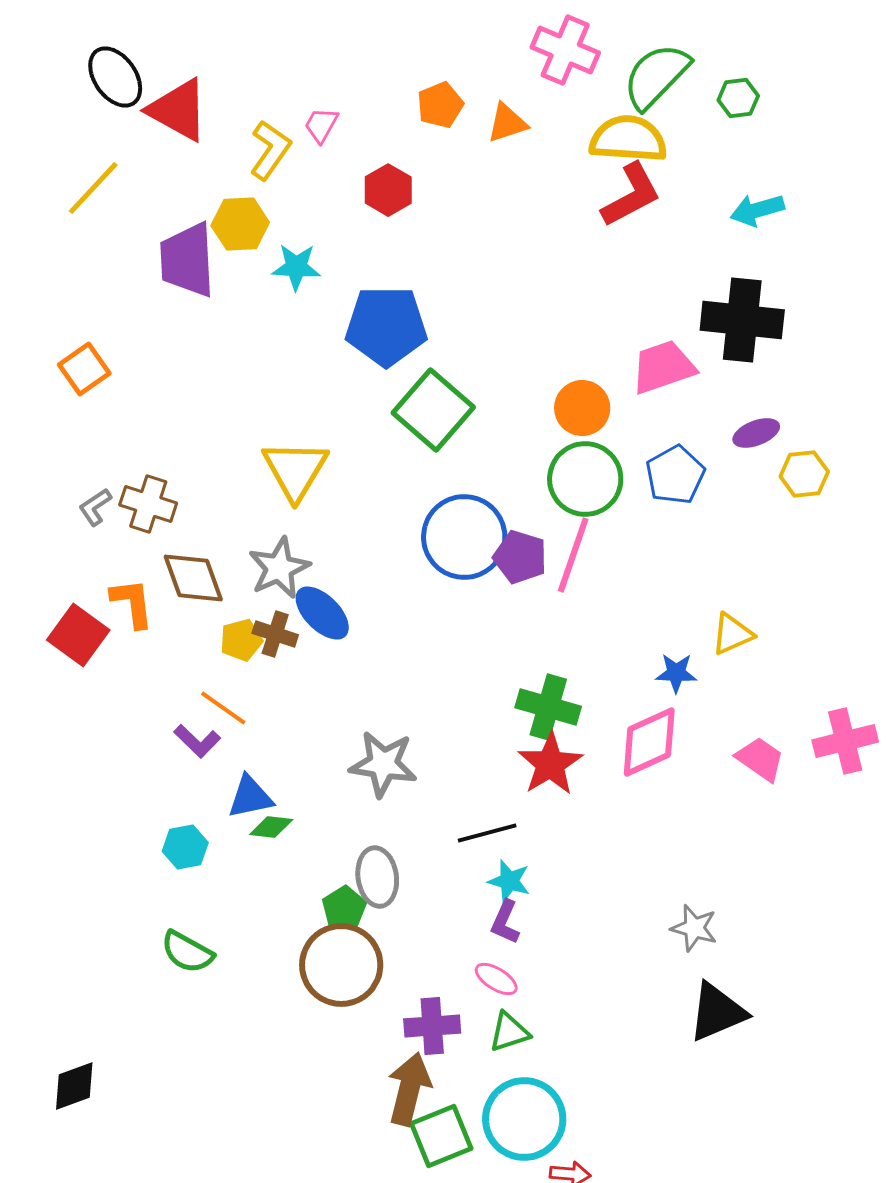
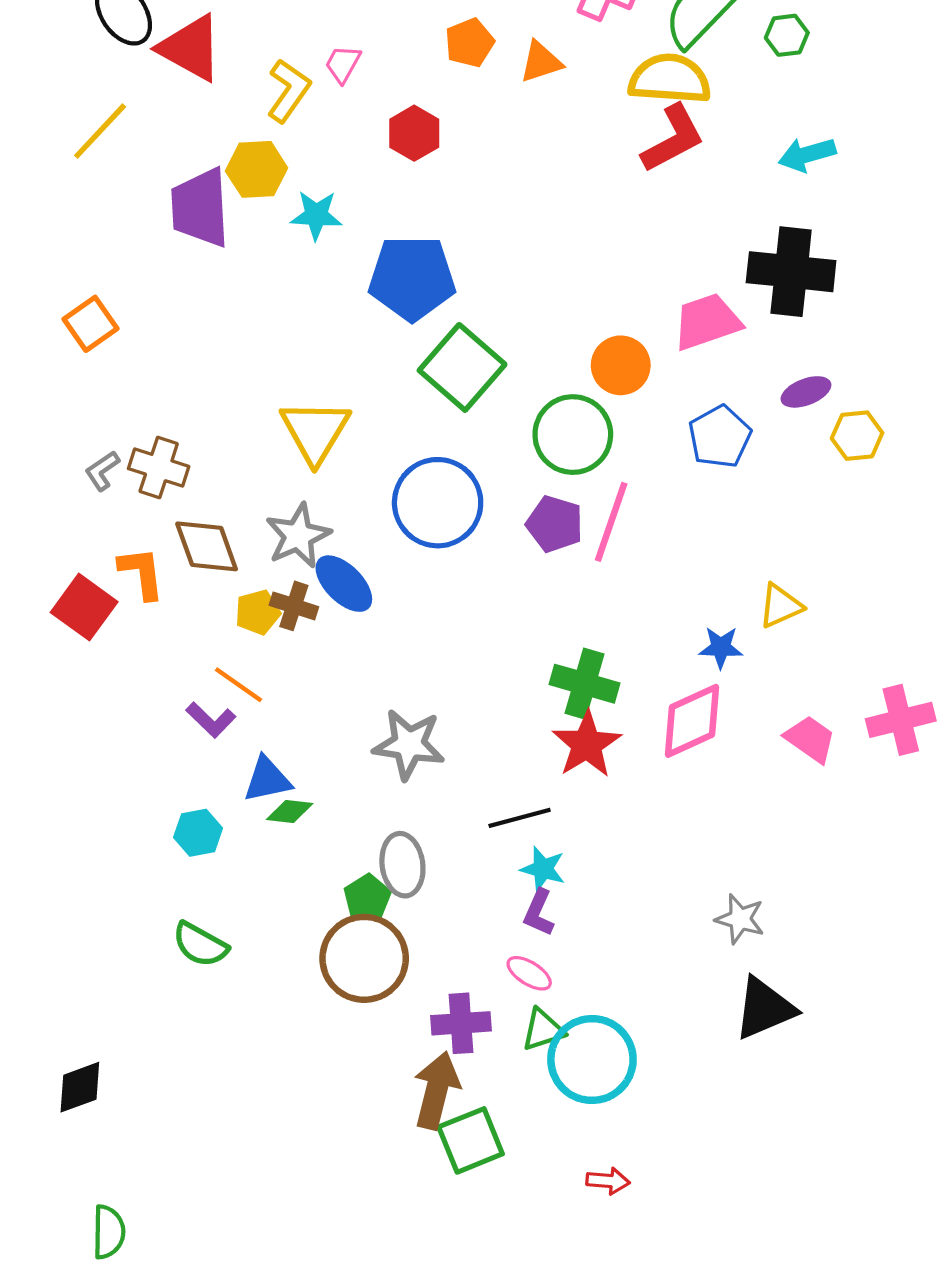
green circle: (585, 479) -> (573, 435), moved
blue circle: (464, 537) -> (438, 503), moved
cyan circle: (524, 1119) -> (592, 1060), moved

